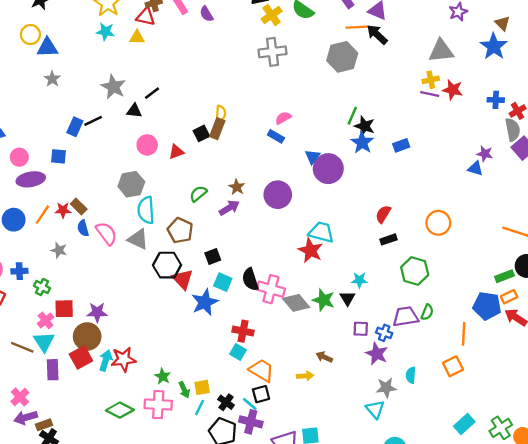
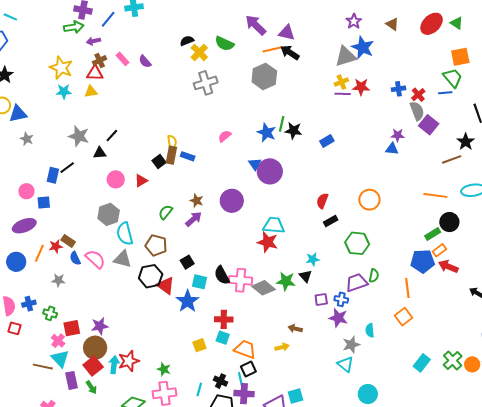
blue star: (494, 46) -> (363, 47), moved
blue rectangle: (276, 136) -> (188, 156), moved
blue star: (362, 143) -> (266, 133), moved
pink circle: (19, 157) -> (26, 191), moved
yellow square: (202, 387) -> (199, 345), moved
green arrow: (184, 390) -> (91, 387), moved
cyan line: (250, 404) -> (240, 379), turned 48

